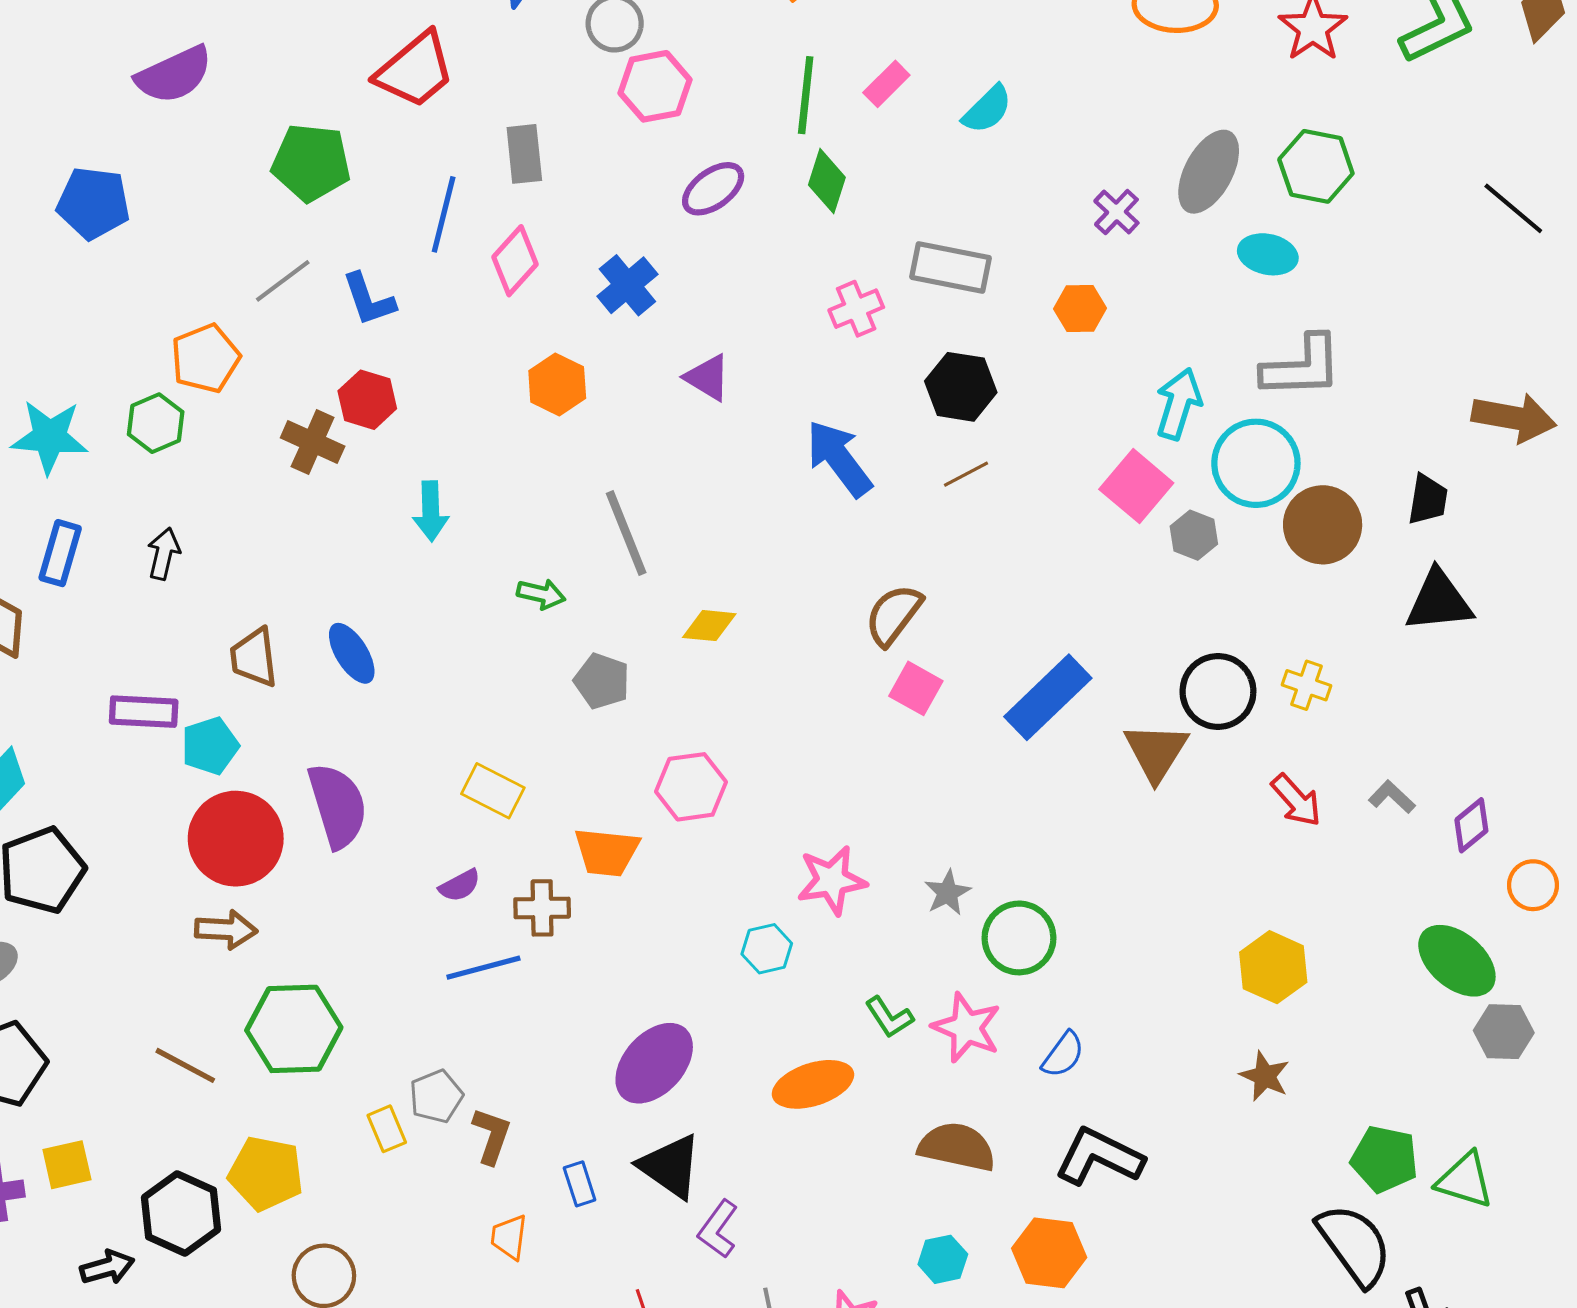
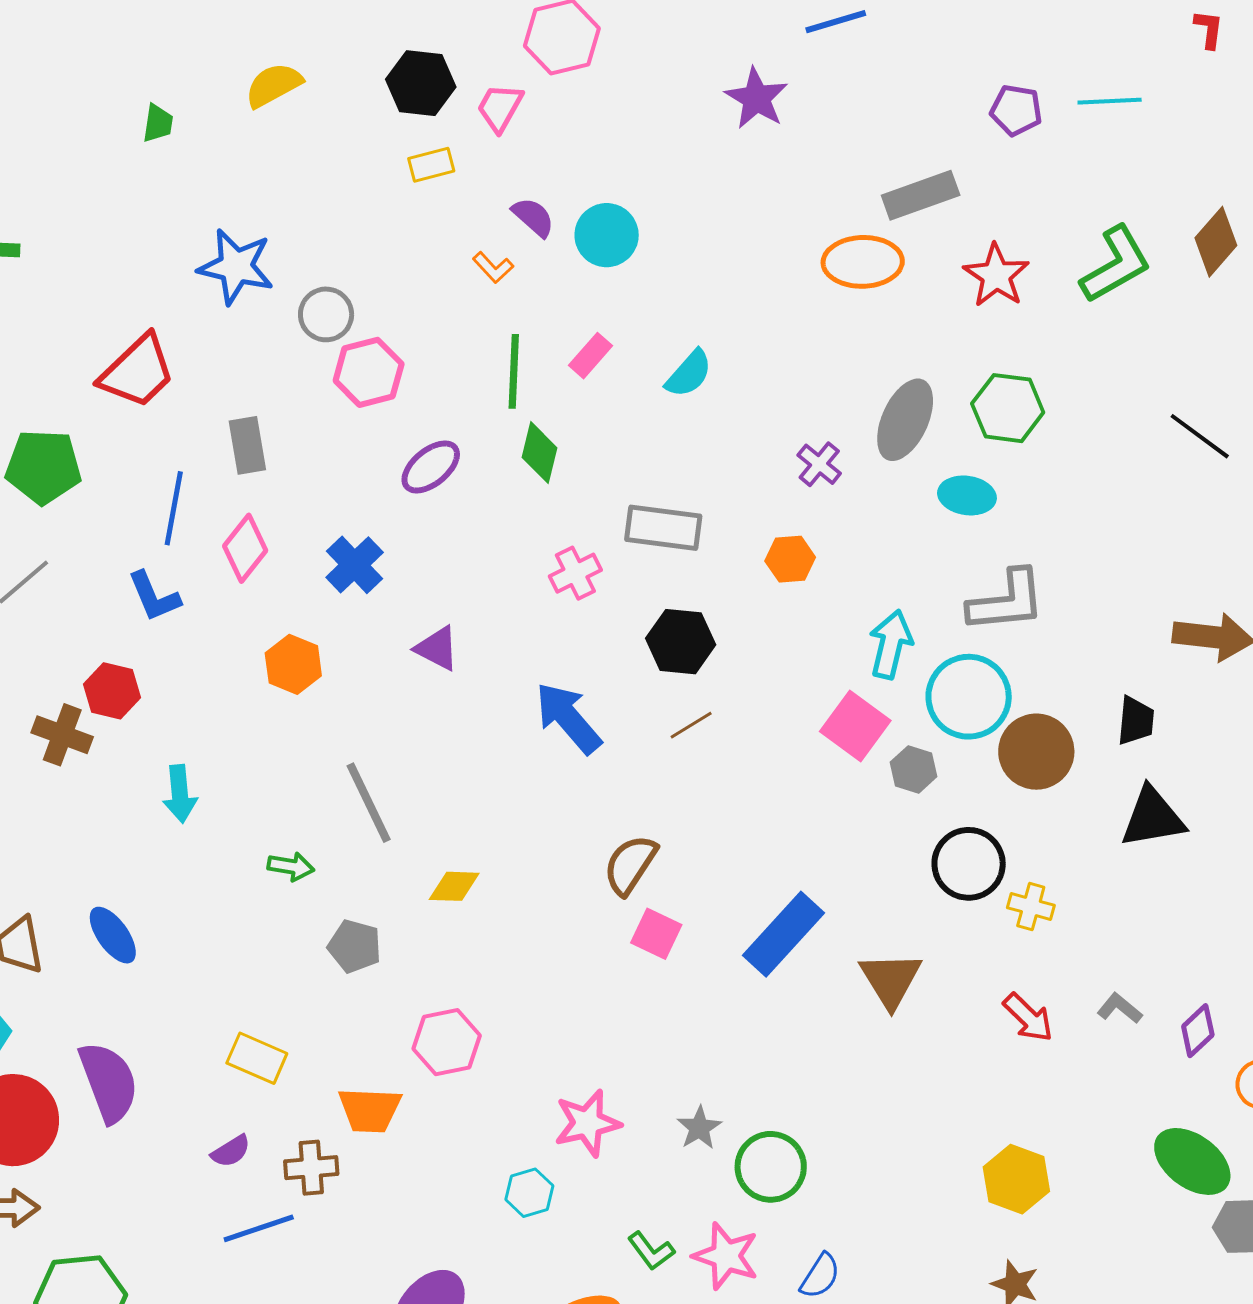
blue L-shape: (369, 299) -> (154, 597), moved
black circle: (1218, 691) -> (969, 864), moved

